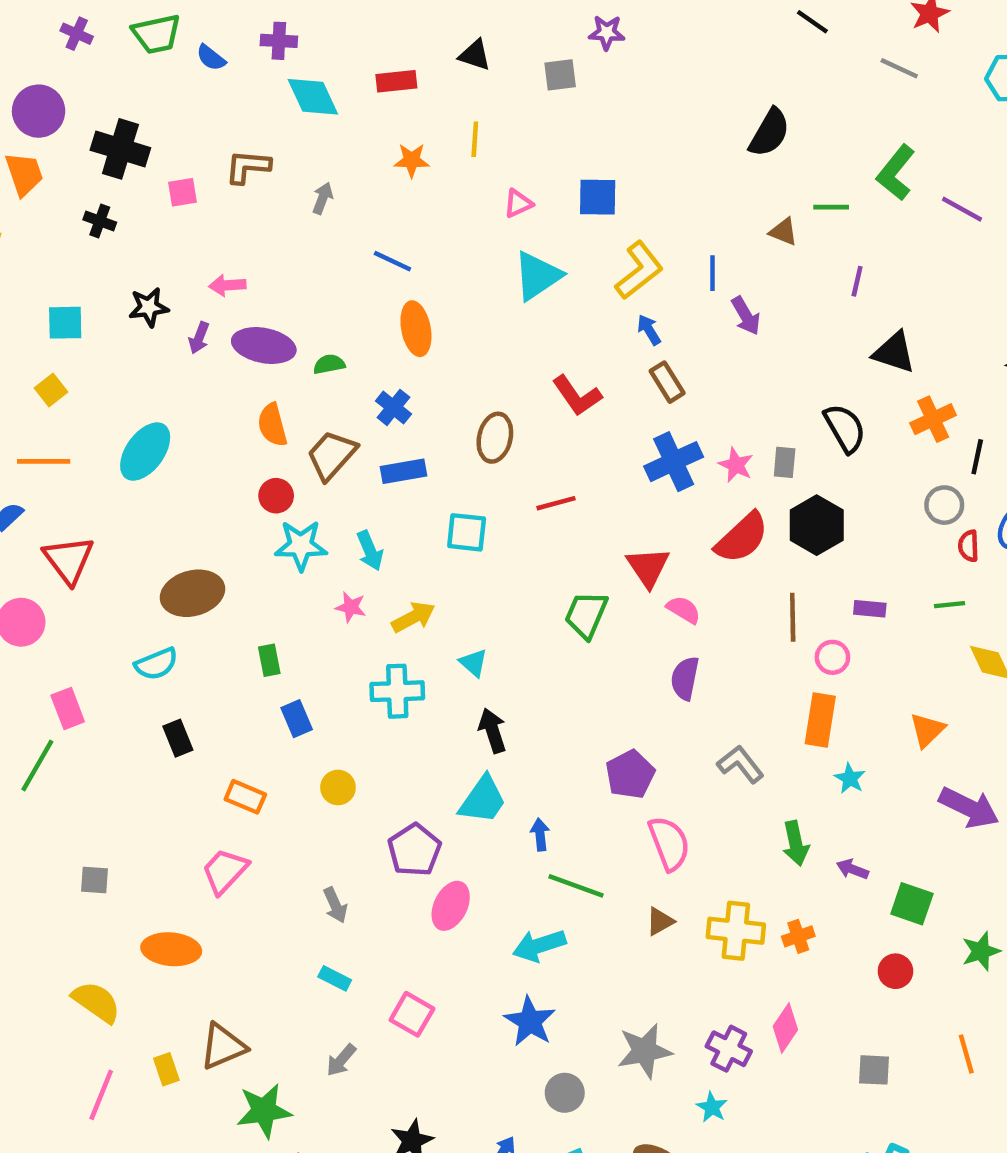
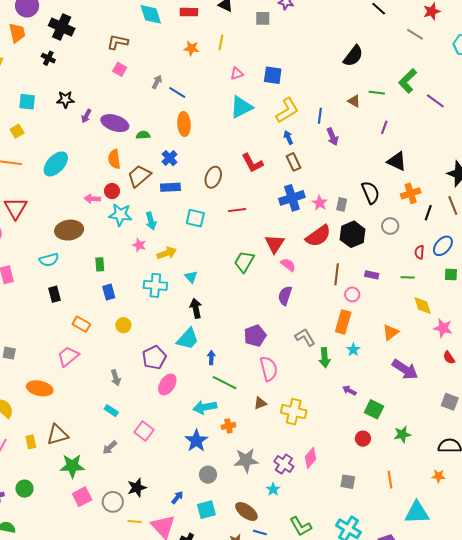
pink square: (183, 192) -> (120, 69), moved, turned 32
gray arrow: (323, 198) -> (157, 82), moved
pink arrow: (227, 285) -> (92, 199), moved
gray circle: (944, 505) -> (390, 226), moved
green arrow: (796, 843) -> (325, 358), moved
orange cross: (798, 936) -> (228, 426), moved

